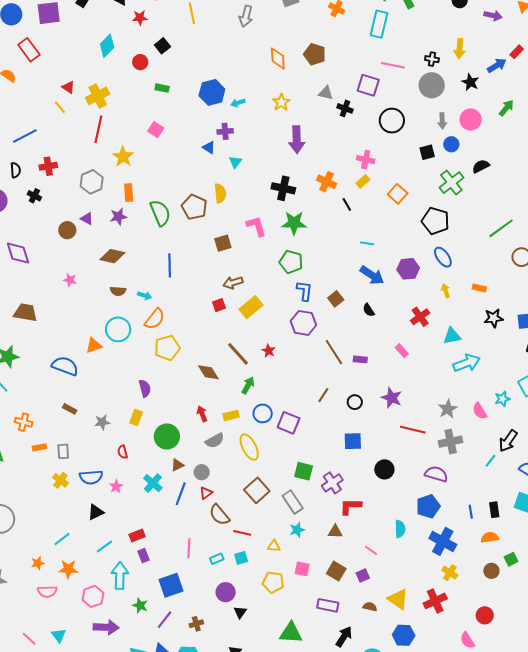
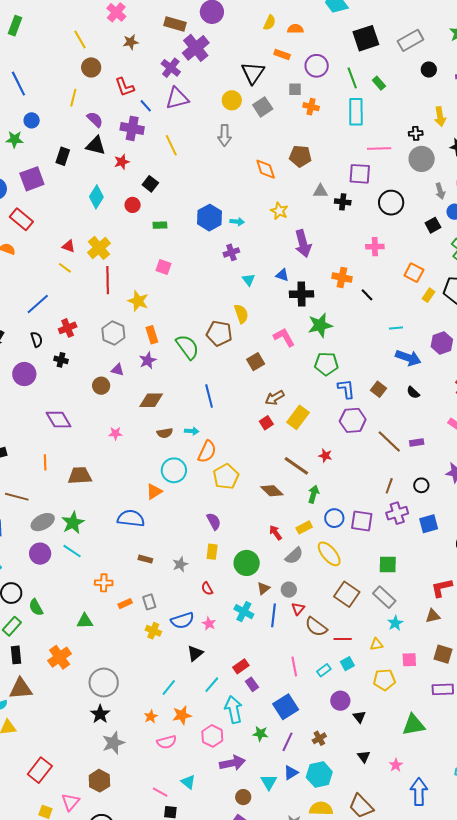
cyan arrow: (238, 103) -> (237, 222), turned -144
blue triangle: (209, 148) -> (282, 275), moved
yellow rectangle: (363, 181) -> (429, 295), moved
purple cross: (332, 483) -> (397, 513), moved, turned 30

